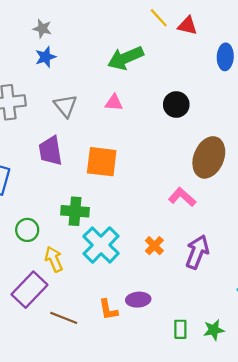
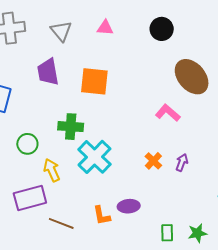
brown ellipse: (209, 157) -> (192, 77), turned -63
orange cross: (154, 246) -> (153, 161), moved
purple arrow: (197, 252) -> (182, 162), size x0.6
purple rectangle: (29, 290) -> (30, 198), turned 32

